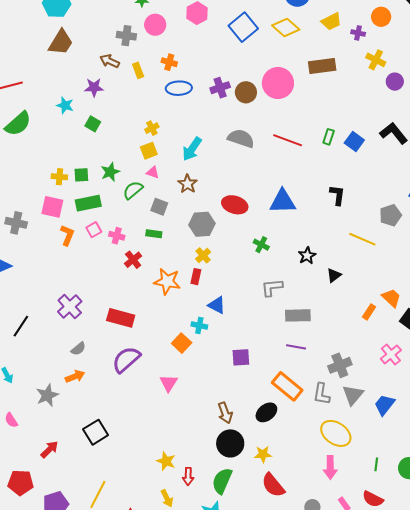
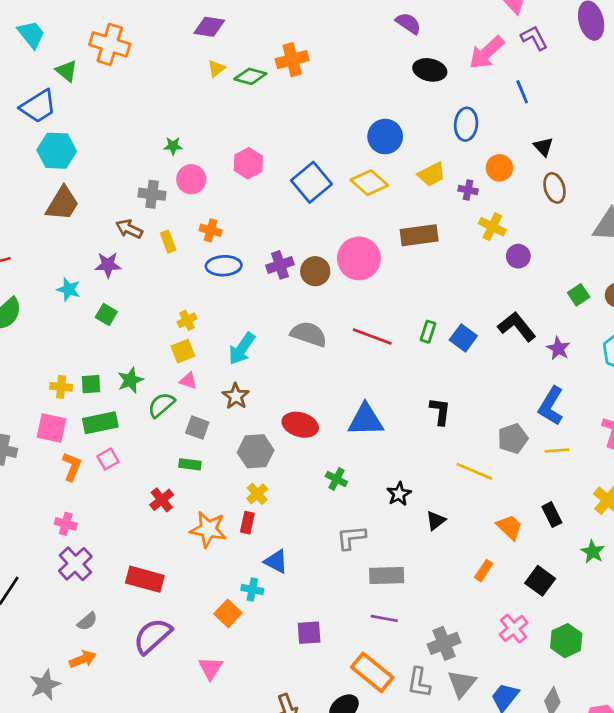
pink cross: (117, 236) -> (66, 524), moved
orange trapezoid: (391, 298) -> (510, 527), moved

